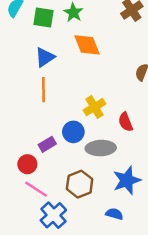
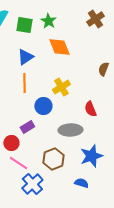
yellow cross: (94, 107) -> (61, 87), moved
blue circle: (73, 132) -> (43, 106), moved

